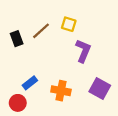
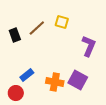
purple L-shape: (83, 51) -> (89, 46), moved
purple square: (100, 88) -> (78, 80), moved

